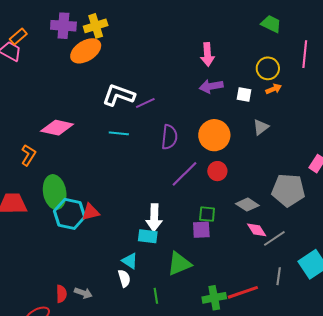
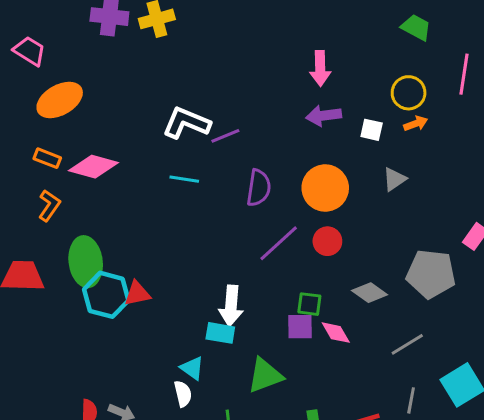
orange rectangle: (18, 37) -> (47, 158), moved, turned 60
orange ellipse: (86, 51) -> (60, 100), moved
pink diamond: (257, 230) -> (336, 333), moved

